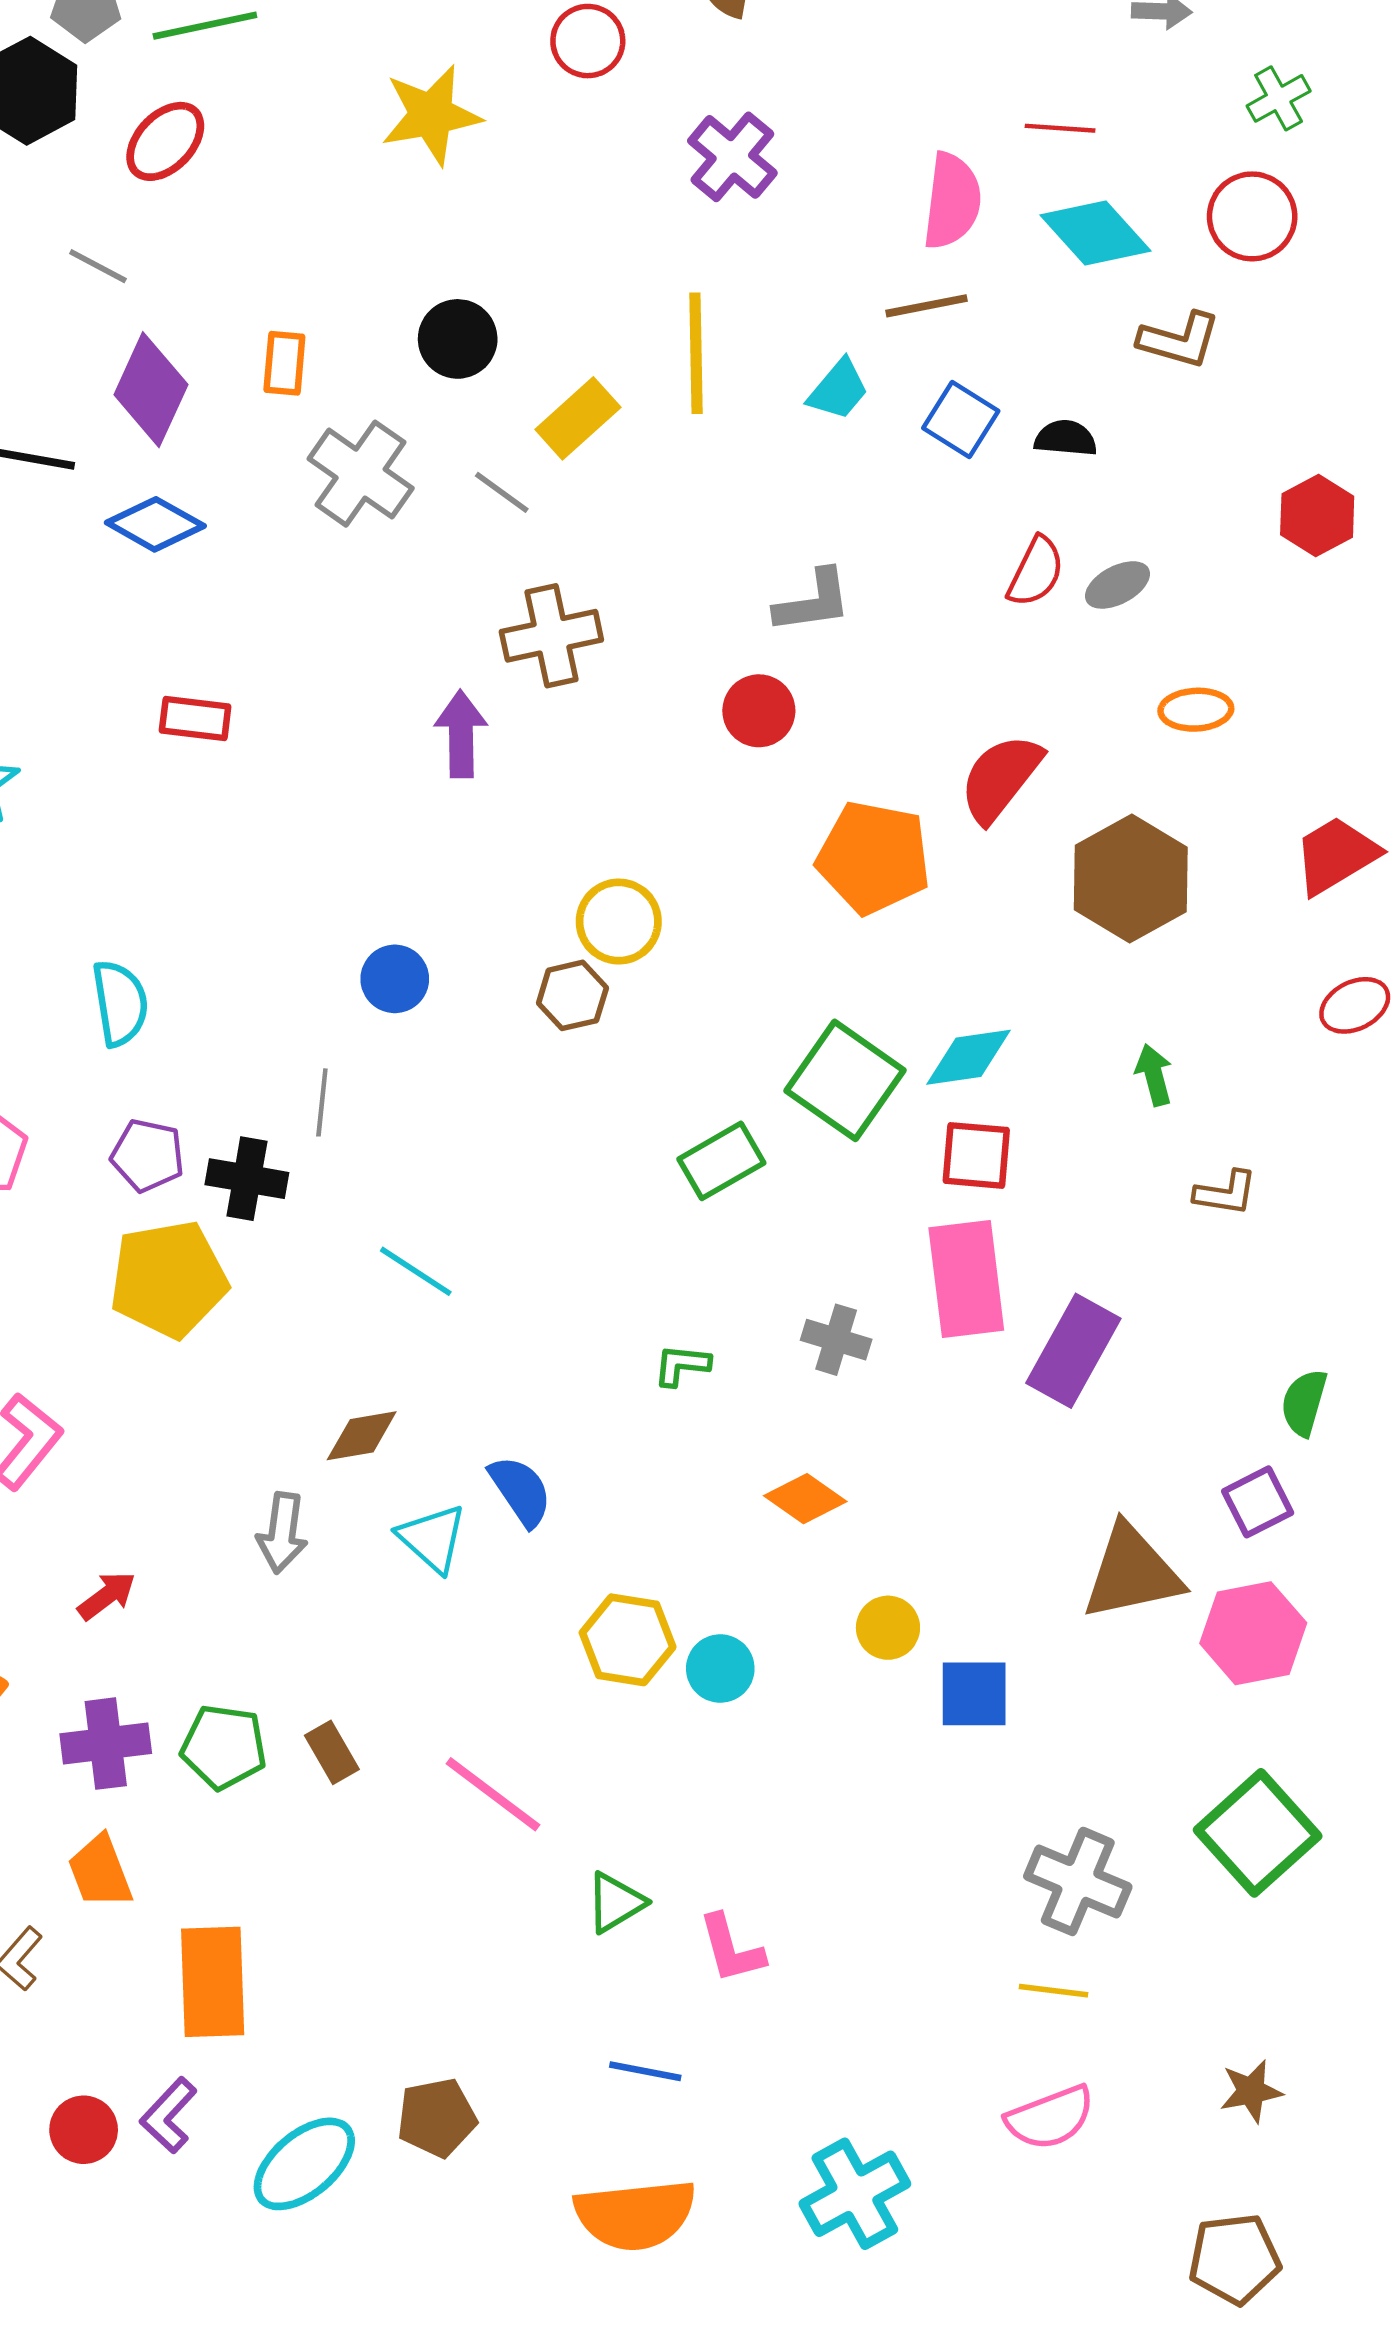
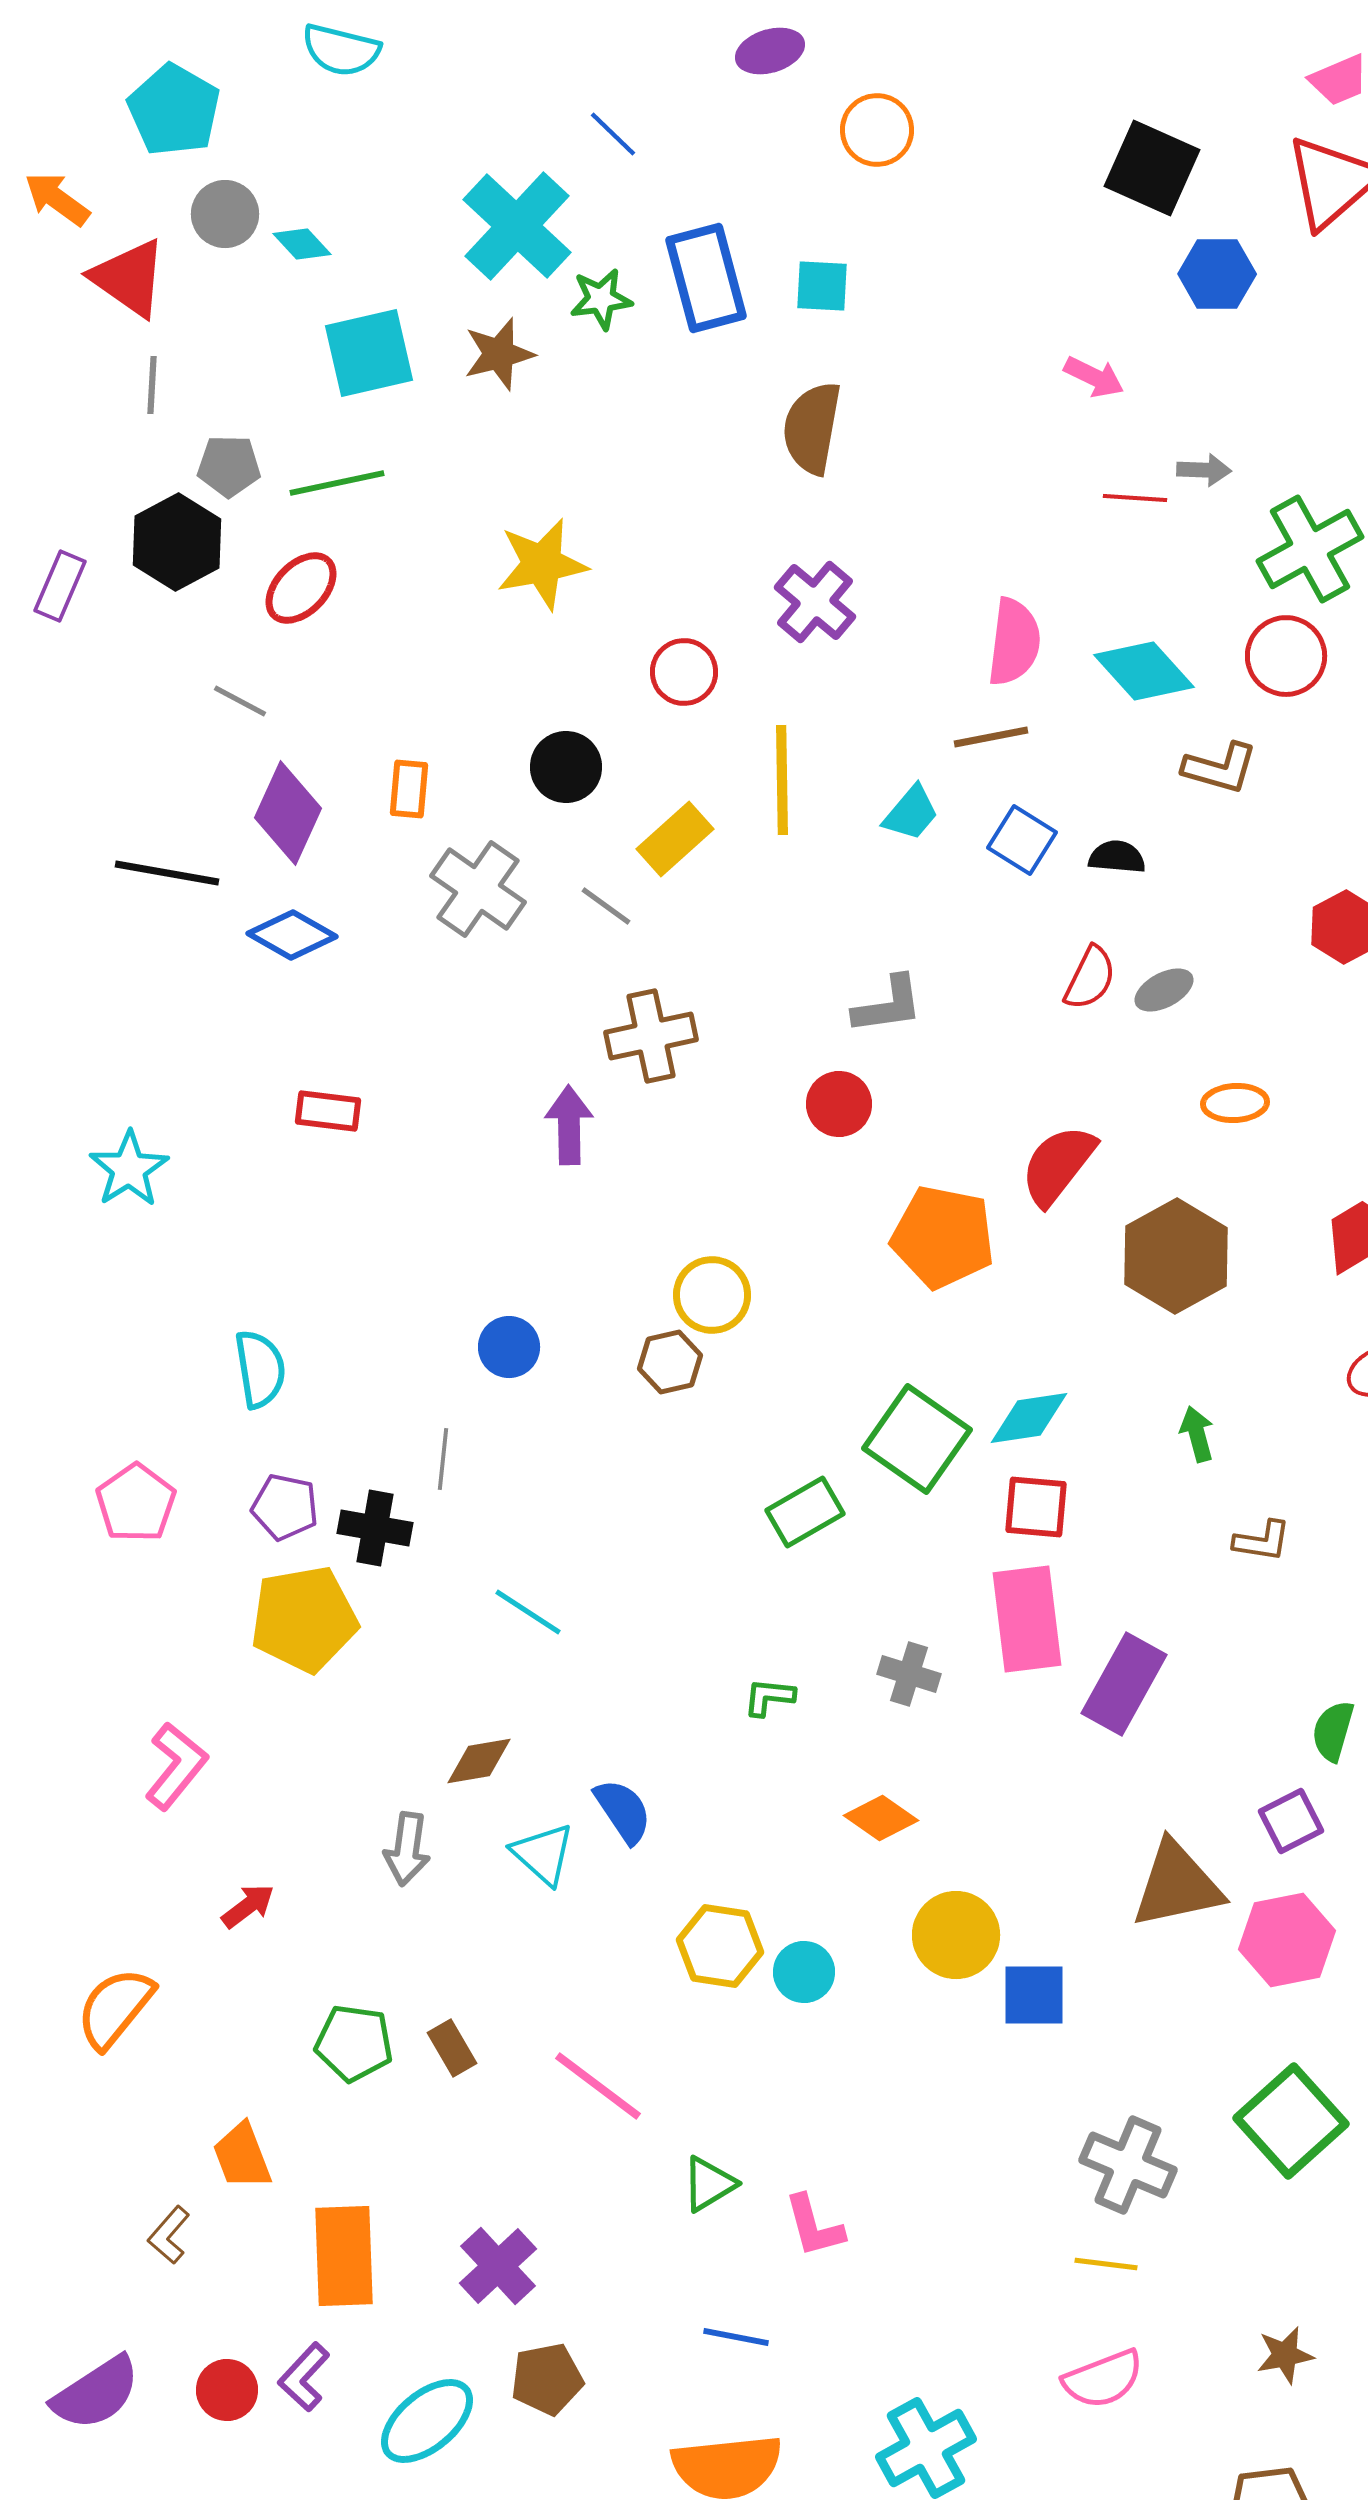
red circle: (588, 41) -> (684, 672), moved
green cross: (1279, 98) -> (1310, 549), size x1.8
red line: (1060, 128) -> (1135, 498), moved
yellow circle: (888, 1628) -> (956, 1935), size x1.5
purple cross: (106, 1744) -> (498, 2266), moved, turned -36

